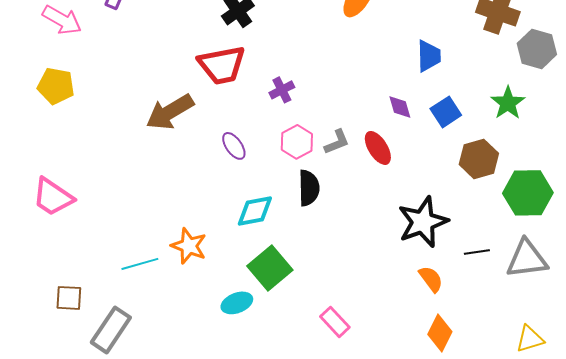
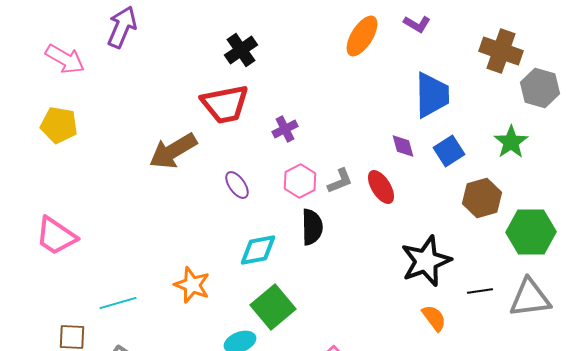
blue trapezoid: (429, 56) -> (432, 95), size x1.4
cyan line: (140, 264) -> (118, 303), moved

